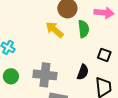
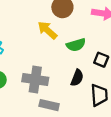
green semicircle: (84, 29) -> (76, 45), moved, turned 78

